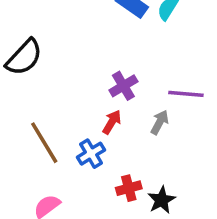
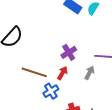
brown line: (44, 143) -> (34, 72), moved, turned -40

